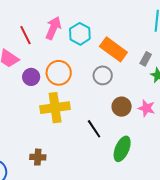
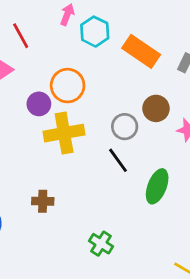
pink arrow: (53, 28) -> (67, 15), moved, size x0.7
gray circle: (103, 75) -> (125, 127), moved
purple circle: (31, 77) -> (39, 104), moved
brown circle: (122, 107) -> (156, 108), moved

